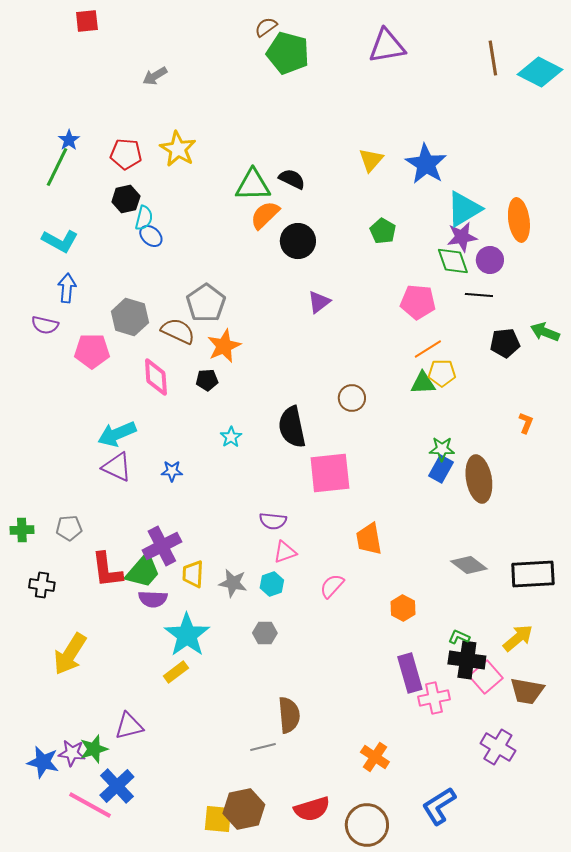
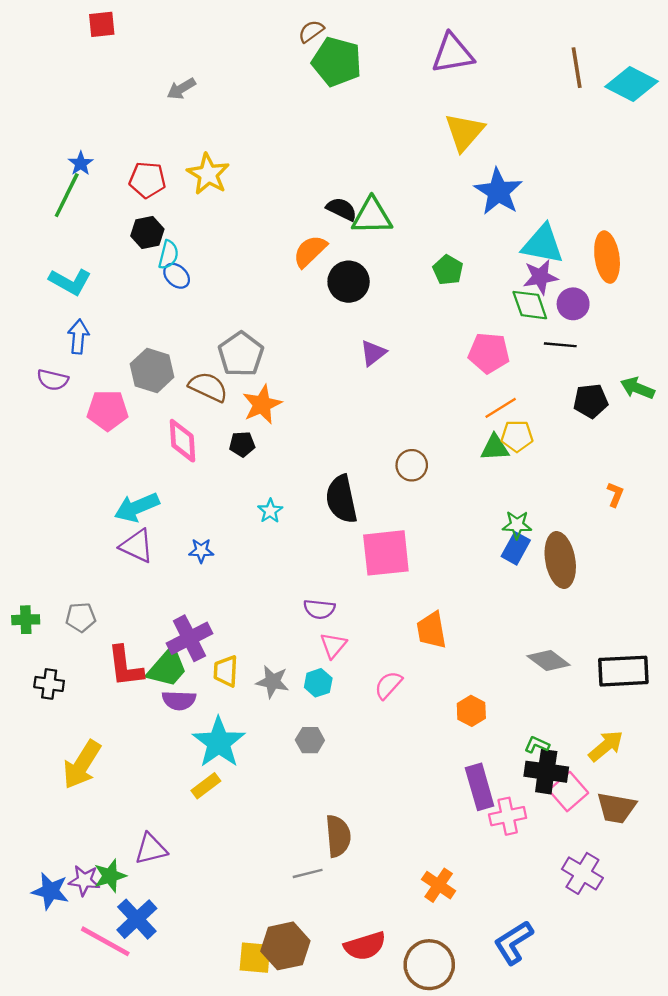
yellow triangle: (371, 160) -> (464, 132), moved, size x1.4
green triangle: (253, 185) -> (372, 216), moved
cyan triangle: (464, 209) -> (543, 244), turned 42
pink triangle: (285, 552) -> (333, 645), turned -30

